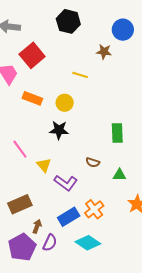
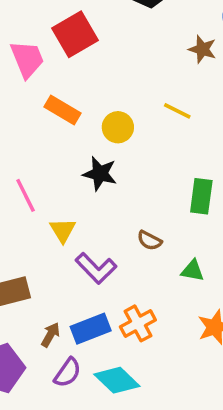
yellow line: (80, 75) -> (177, 111), moved
brown arrow: (37, 226) -> (50, 335), moved
purple semicircle: (50, 243) -> (68, 373), moved

